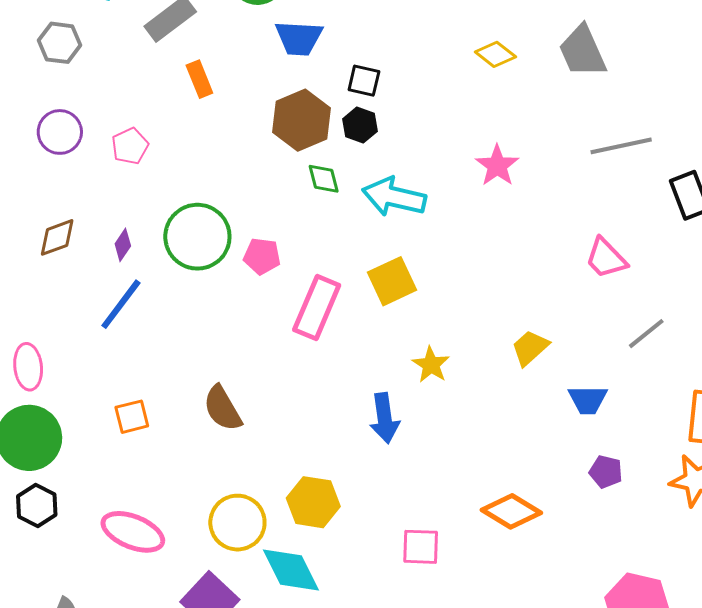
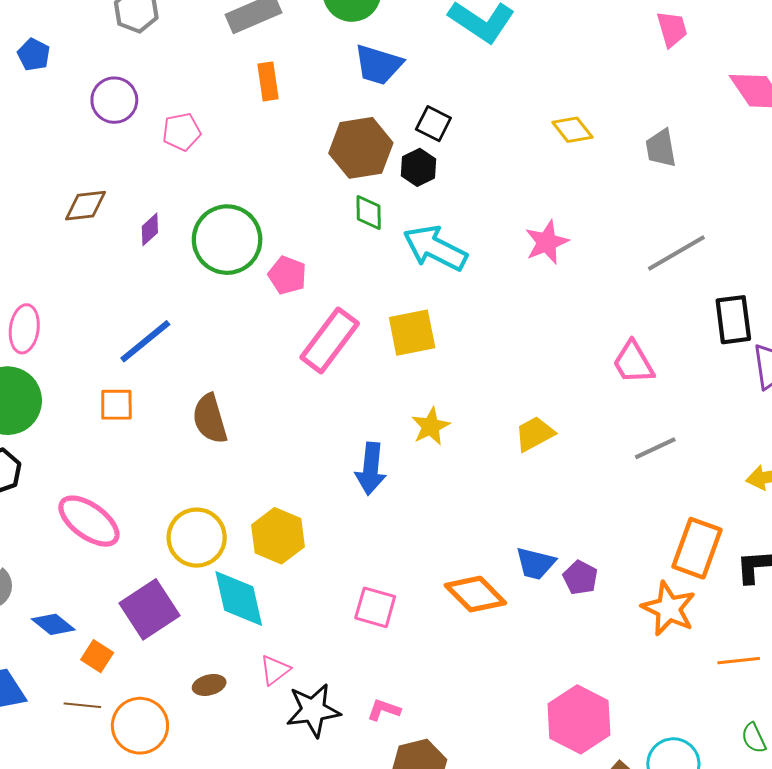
gray trapezoid: (582, 51) -> (661, 148), size x0.7
gray line: (621, 146) -> (676, 253), turned -32
blue line: (121, 304) -> (145, 341), moved
blue trapezoid: (588, 400) -> (535, 563), moved

